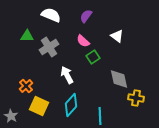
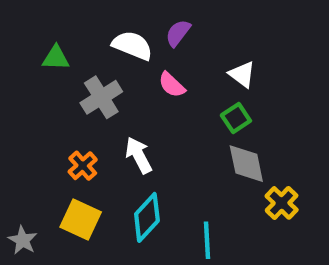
white semicircle: (51, 15) -> (132, 45), moved
green triangle: (27, 36) -> (56, 58), moved
green square: (93, 57) -> (236, 118), moved
orange cross: (26, 86) -> (83, 166), moved
yellow cross: (136, 98) -> (282, 203), turned 35

